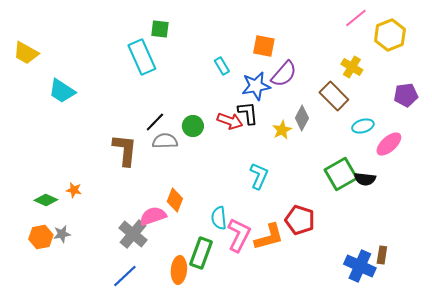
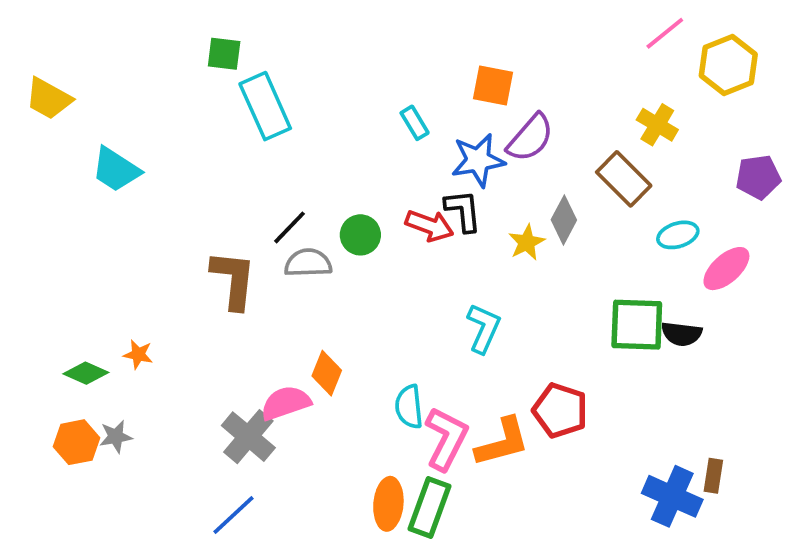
green square: (160, 29) -> (224, 54), moved
green square: (341, 174) -> (637, 325), turned 32
green rectangle: (201, 253) -> (429, 508), moved
orange ellipse: (179, 270) -> (388, 504), moved

